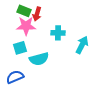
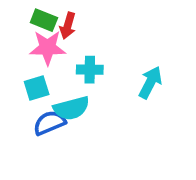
cyan cross: (58, 33) -> (90, 70), moved
blue semicircle: (15, 77) -> (49, 123), moved

